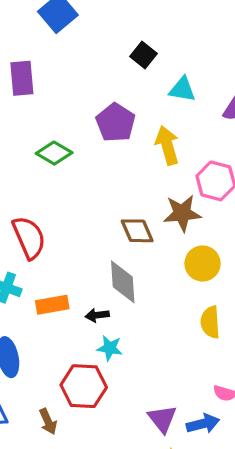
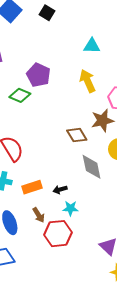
black square: (144, 55) -> (47, 13), moved
purple pentagon: (116, 123) -> (38, 75), moved
gray diamond: (123, 282) -> (92, 167), moved
brown arrow: (48, 421) -> (39, 215), moved

